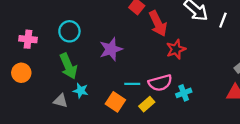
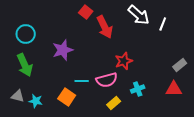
red star: (176, 49) -> (124, 61), moved
cyan star: (81, 91) -> (36, 101), moved
cyan cross: (184, 93) -> (138, 89), moved
yellow rectangle: (147, 104) -> (114, 103), moved

